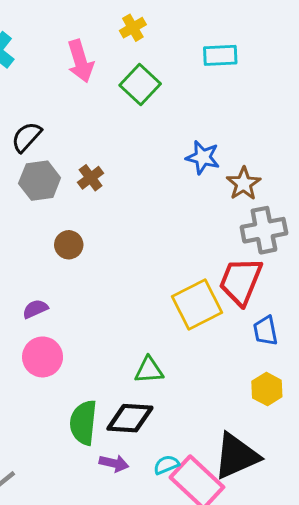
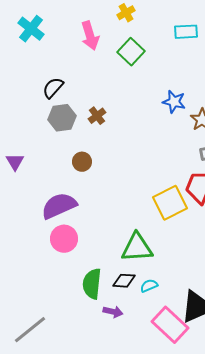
purple semicircle: (35, 309) -> (59, 206), size x2.0
green triangle: (149, 370) -> (137, 248), size x1.6
black diamond: (130, 418) -> (124, 281), size x0.7
cyan semicircle: (166, 465) -> (149, 286), moved

